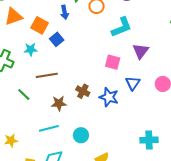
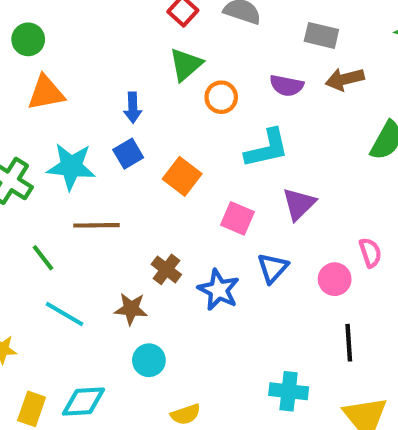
blue arrow: (65, 12) -> (133, 108), moved
orange square: (40, 25) -> (182, 176), moved
cyan star: (31, 49) -> (71, 167), size x1.6
brown star: (59, 103) -> (131, 309), moved
cyan line: (49, 128) -> (64, 314), moved, turned 36

